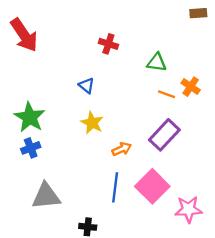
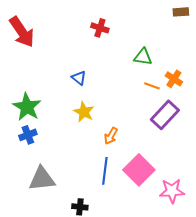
red cross: (108, 44) -> (100, 28), moved
purple rectangle: (164, 135) -> (165, 115), moved
orange arrow: (122, 149) -> (111, 136), turned 144

